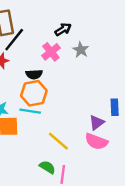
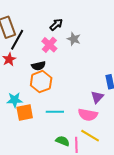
cyan line: (30, 111) -> (55, 112), moved
yellow line: (58, 141) -> (90, 136), moved
pink semicircle: (96, 142) -> (88, 115), moved

